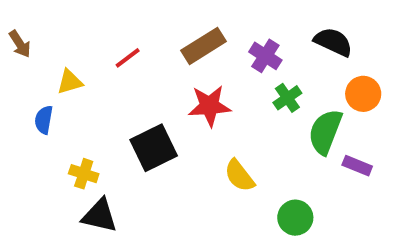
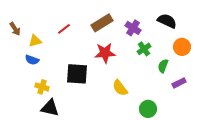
brown arrow: (20, 44) -> (15, 29), moved
blue semicircle: (44, 120) -> (32, 60), moved, turned -80
green semicircle: (325, 132) -> (163, 66), size x0.6
black square: (154, 148) -> (77, 74), turned 30
purple rectangle: (357, 166) -> (179, 83), turned -48

